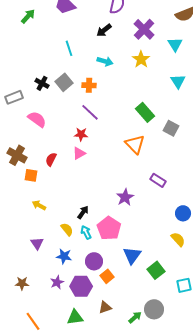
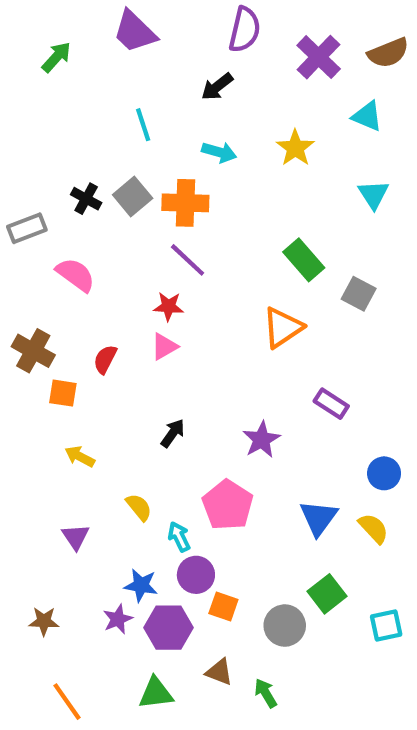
purple cross: (144, 29) -> (319, 57), moved
cyan triangle: (175, 44) -> (367, 116), turned -35
orange cross: (89, 85) -> (185, 203), size x1.5
orange triangle: (135, 144) -> (283, 328), turned 40
black arrow: (83, 212) -> (173, 433), moved
cyan arrow: (86, 232) -> (179, 537), moved
blue triangle: (132, 255) -> (319, 518), moved
blue star: (64, 256) -> (141, 585), moved
orange square: (107, 276) -> (223, 606), turned -32
brown triangle: (105, 307) -> (219, 672), turned 40
gray circle: (154, 309) -> (285, 626), moved
green arrow: (135, 317) -> (266, 693), moved, turned -80

